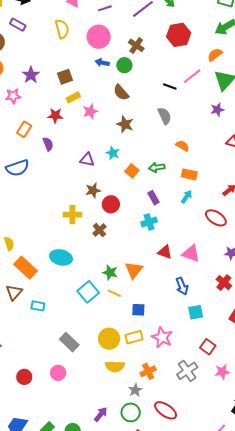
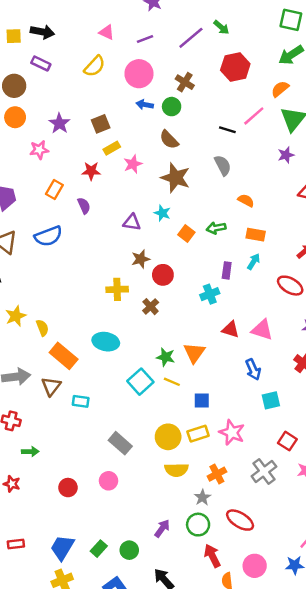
yellow semicircle: (62, 29) -> (95, 66), turned 60
brown star: (125, 124) -> (176, 178), size x1.4
purple rectangle: (154, 198) -> (227, 270), moved, turned 40

